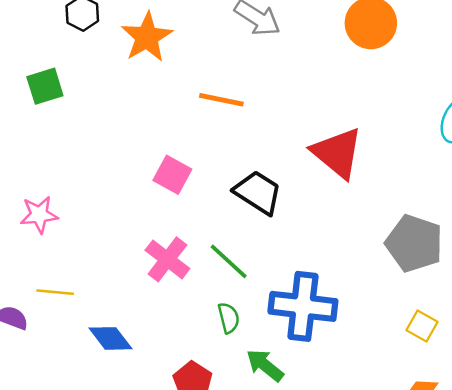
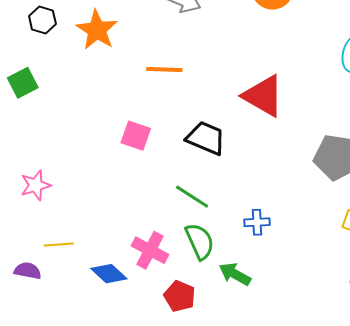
pink cross: (167, 259) -> (150, 250), moved
blue cross: (303, 306) -> (257, 222), size x0.5
green semicircle: (229, 318) -> (200, 241), size x1.5

